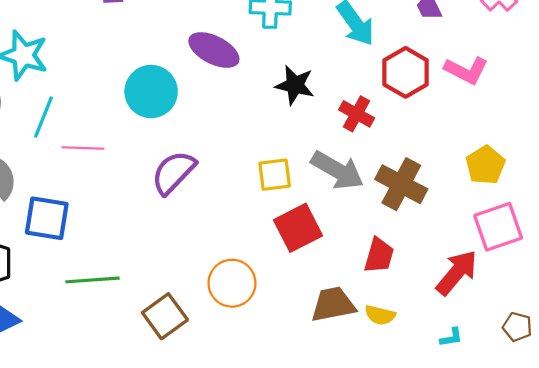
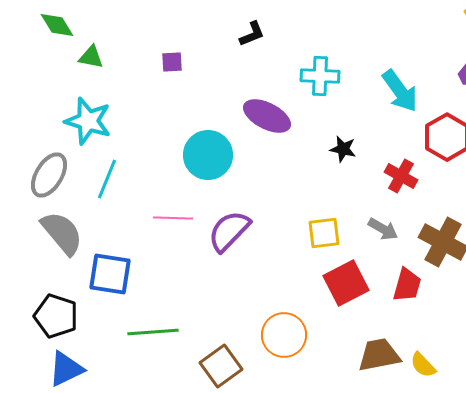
black star: (295, 85) -> (343, 149), size x0.7
pink line: (83, 148) -> (173, 218), moved
gray arrow: (337, 170) -> (383, 229), size x0.6
red trapezoid: (379, 255) -> (407, 285), moved
yellow semicircle: (380, 315) -> (423, 365), turned 32

